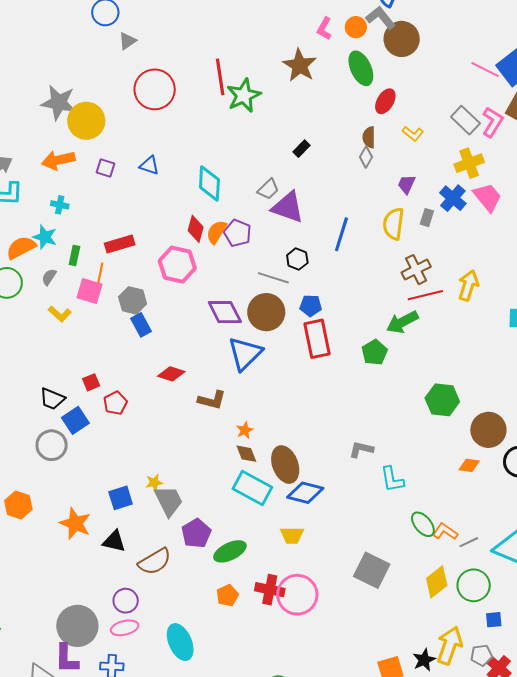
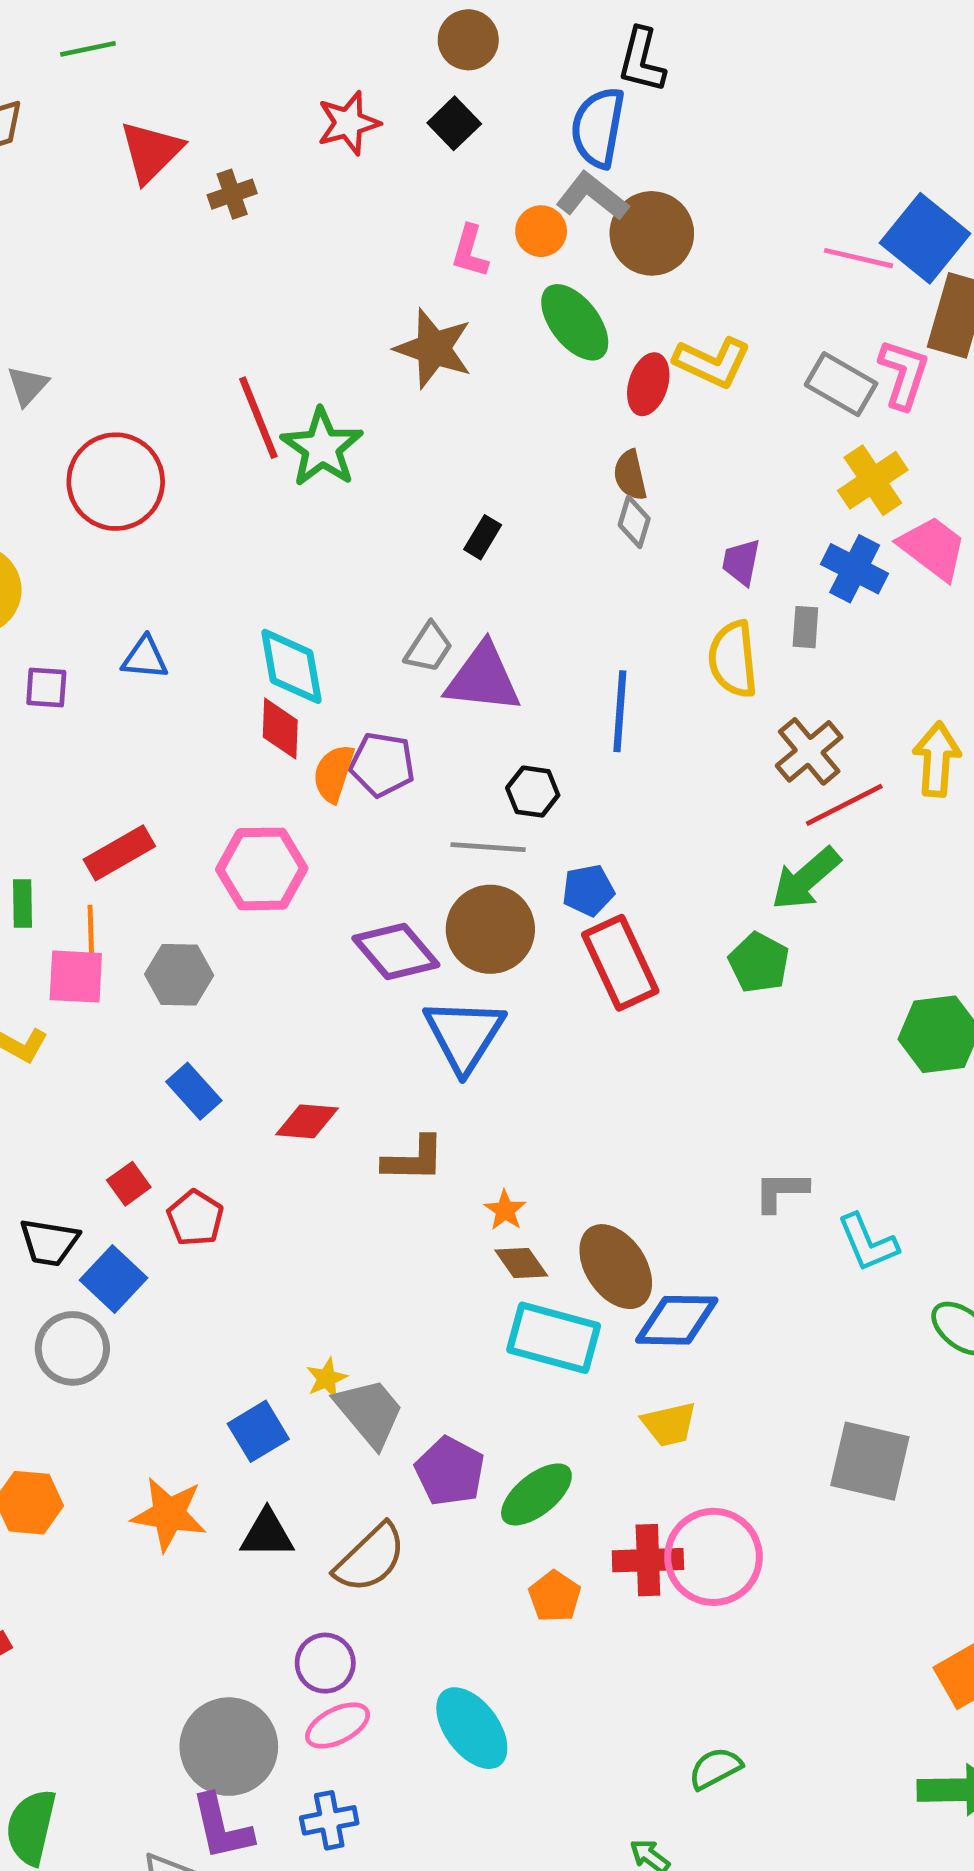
yellow L-shape: (413, 134) -> (712, 362), moved, size x1.5
red diamond: (196, 229) -> (280, 729), moved
blue rectangle: (141, 325) -> (194, 1091), moved

